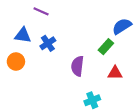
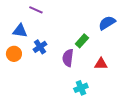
blue cross: (48, 43) -> (40, 47), moved
green rectangle: (106, 47) -> (82, 41), moved

